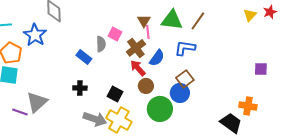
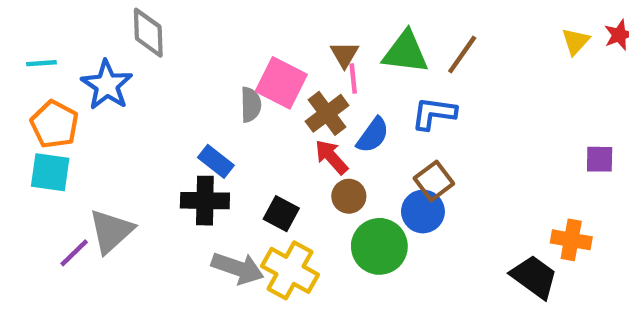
pink square: (115, 34) -> (281, 83), size x1.6
blue rectangle: (84, 57) -> (216, 161), moved
black cross: (80, 88) -> (205, 201), size x1.5
purple line: (20, 112) -> (74, 253), turned -63

